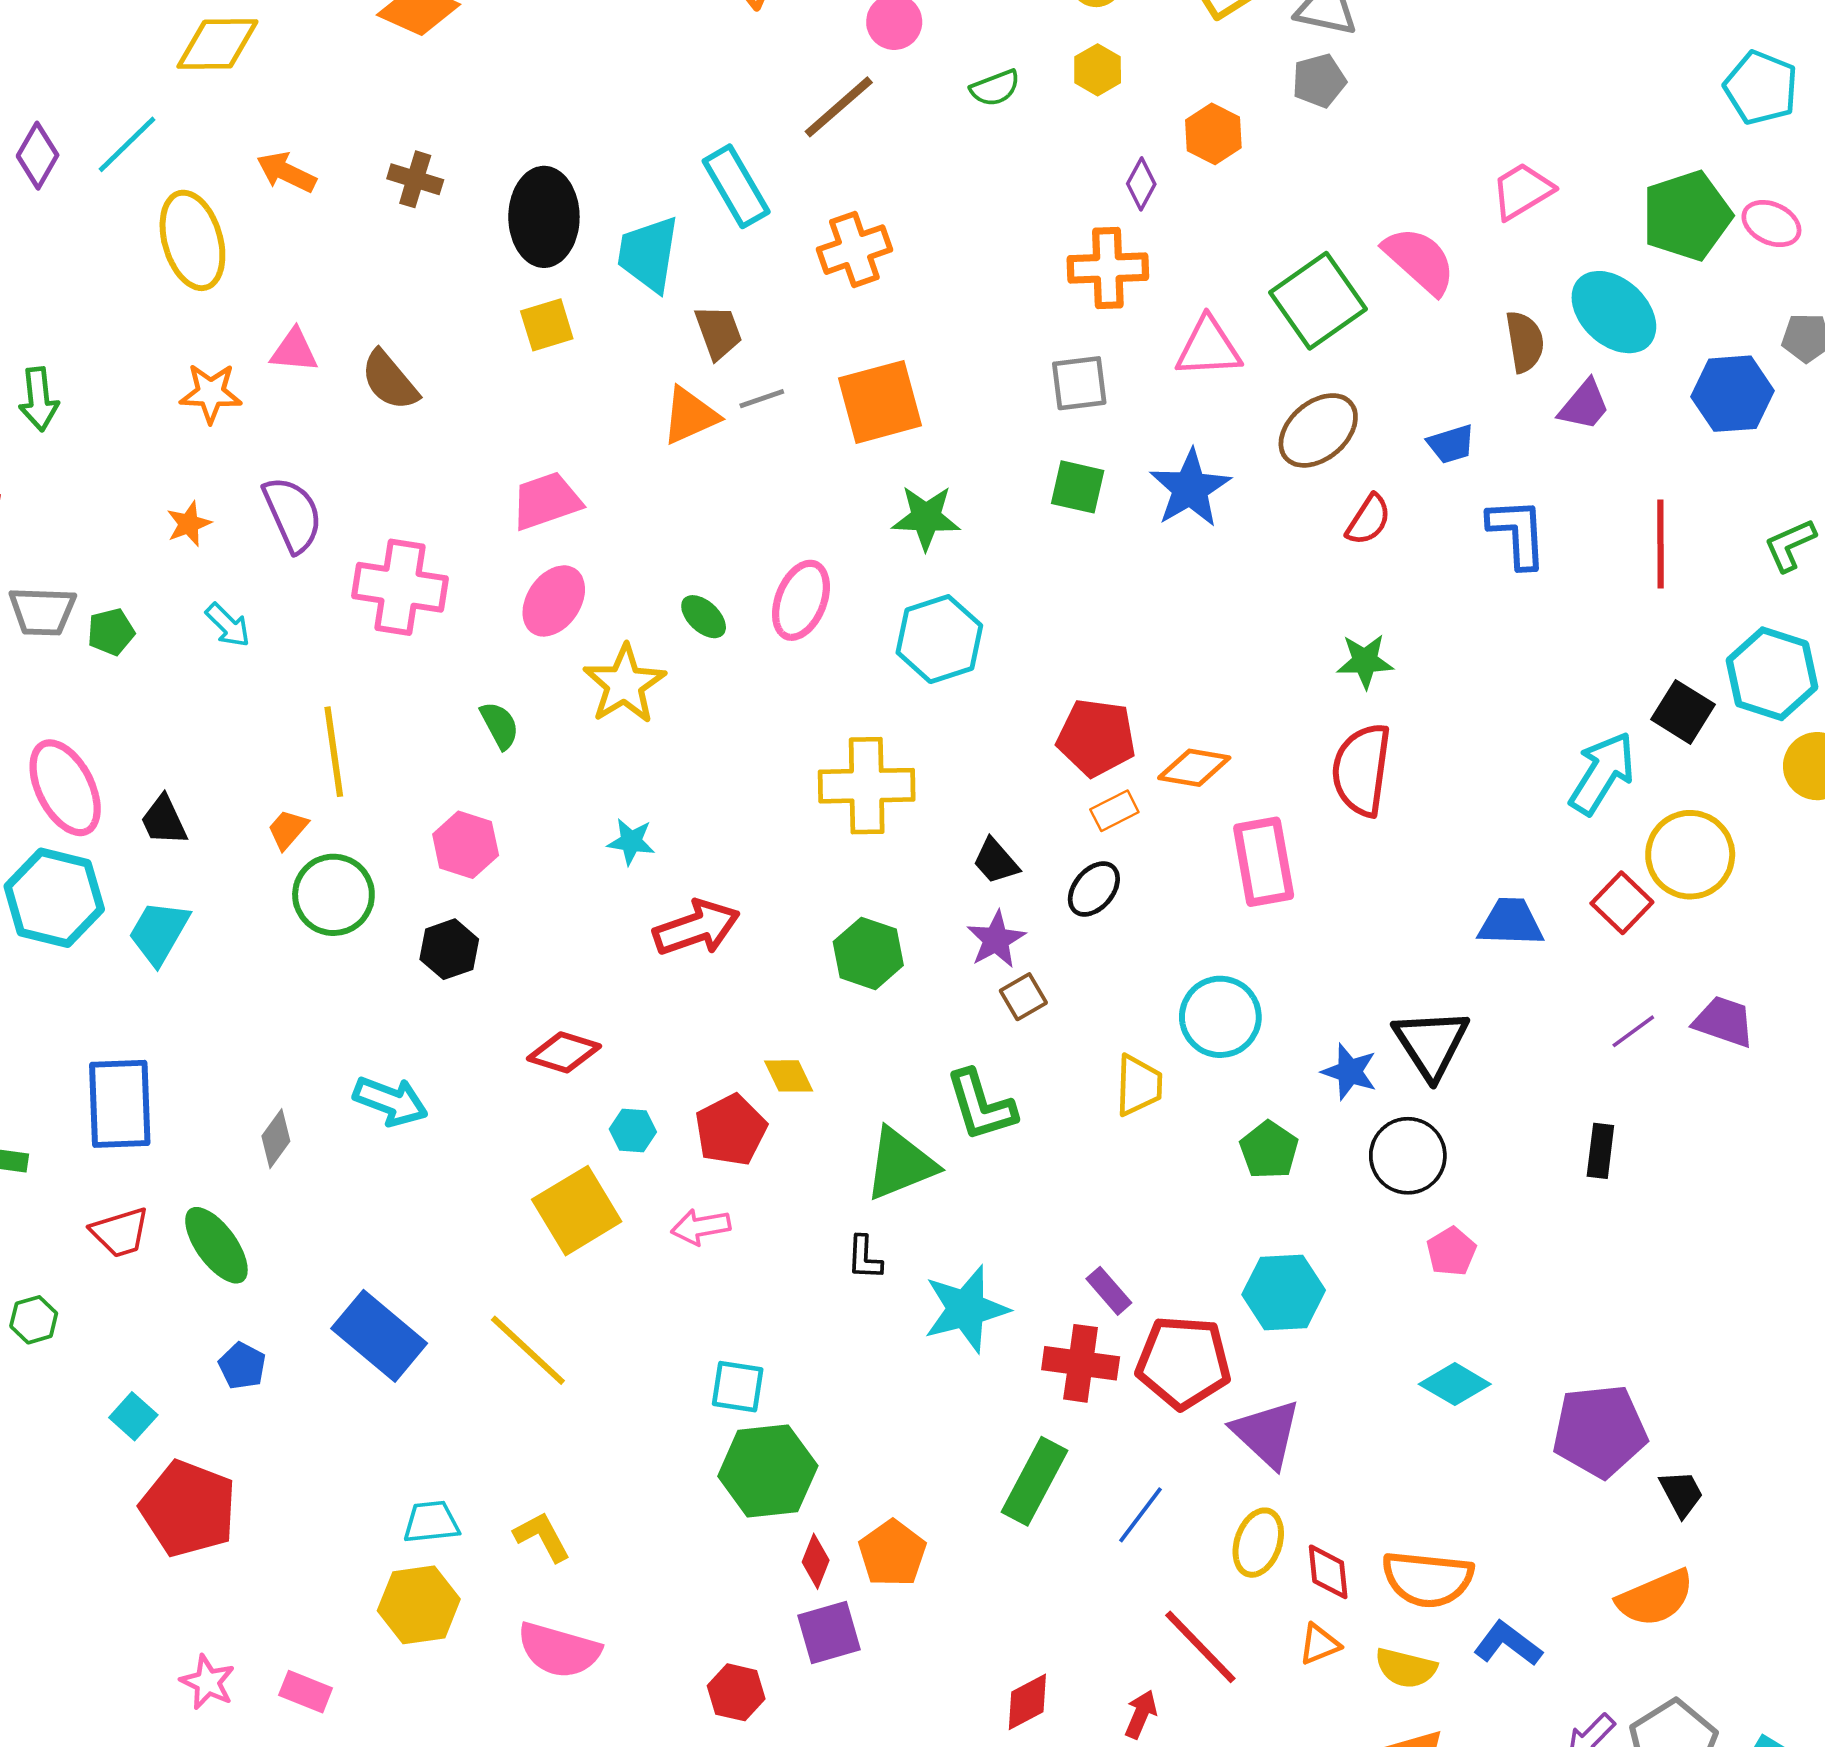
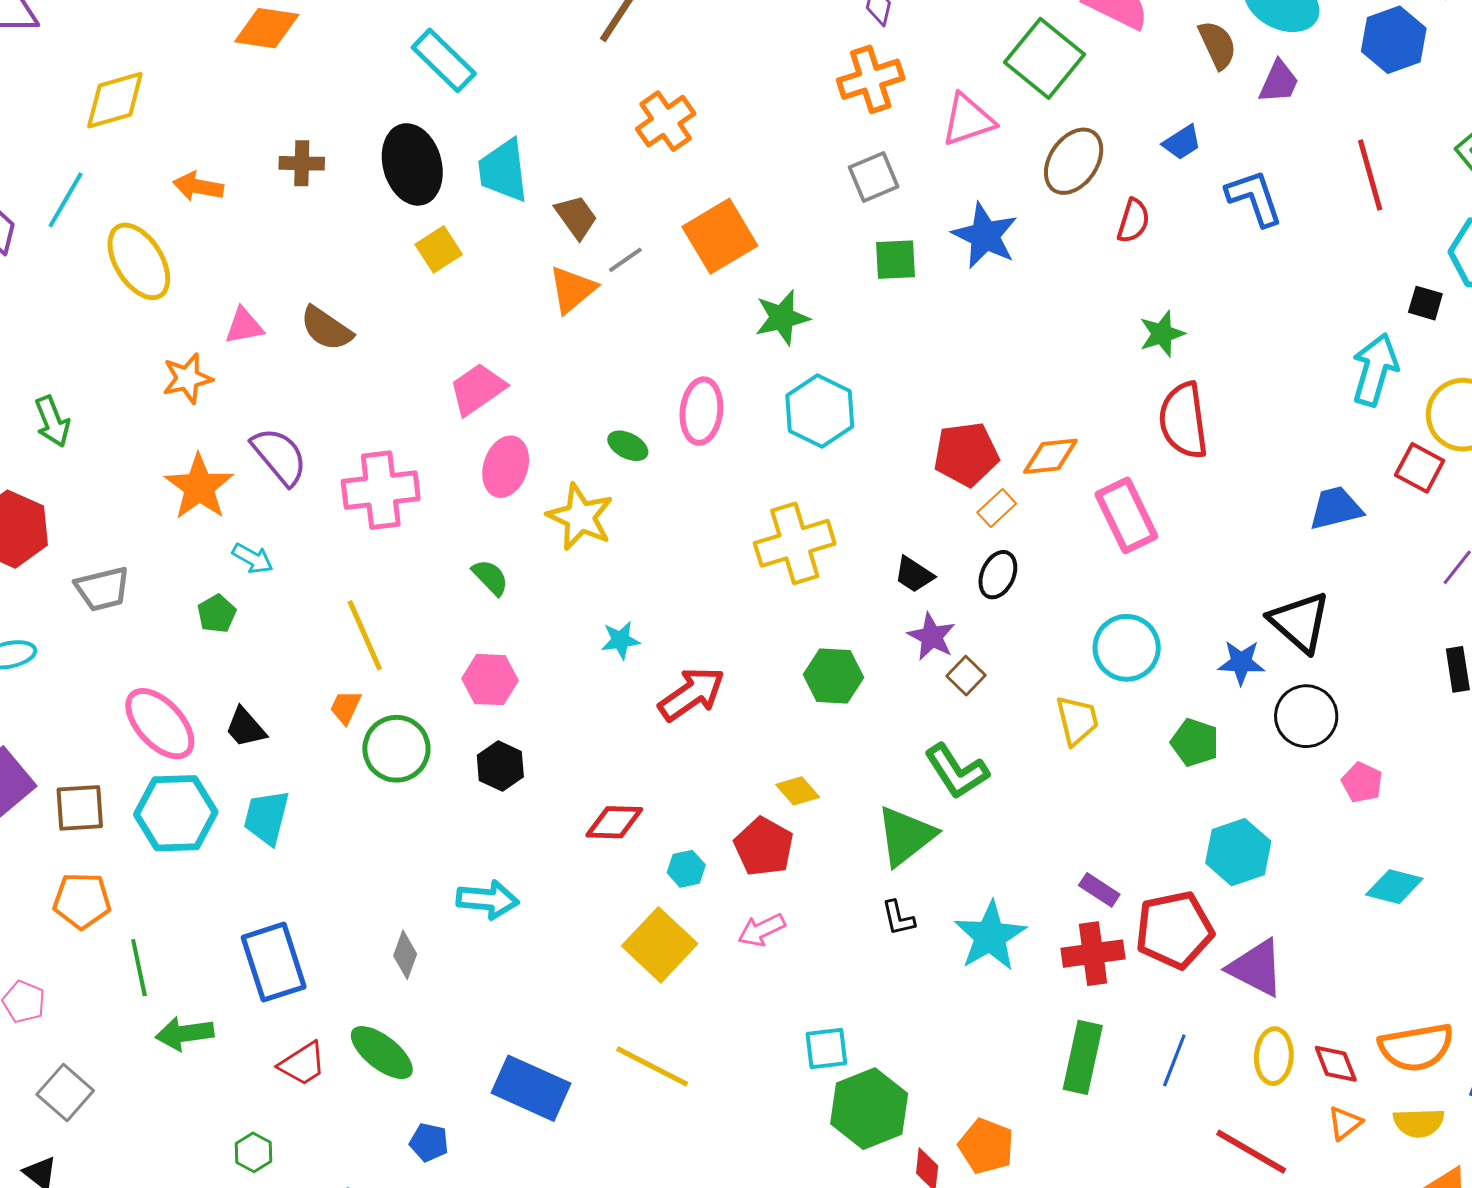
cyan rectangle: (736, 186) -> (444, 60), moved
orange star: (189, 524) -> (199, 487), size x1.8
green pentagon: (111, 632) -> (217, 614), moved
black square: (1683, 712) -> (1425, 303), size x0.7

